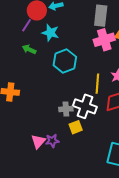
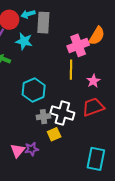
gray rectangle: (101, 16) -> (43, 23), moved
cyan hexagon: (65, 61) -> (34, 90), moved
yellow line: (97, 84) -> (71, 70), moved

